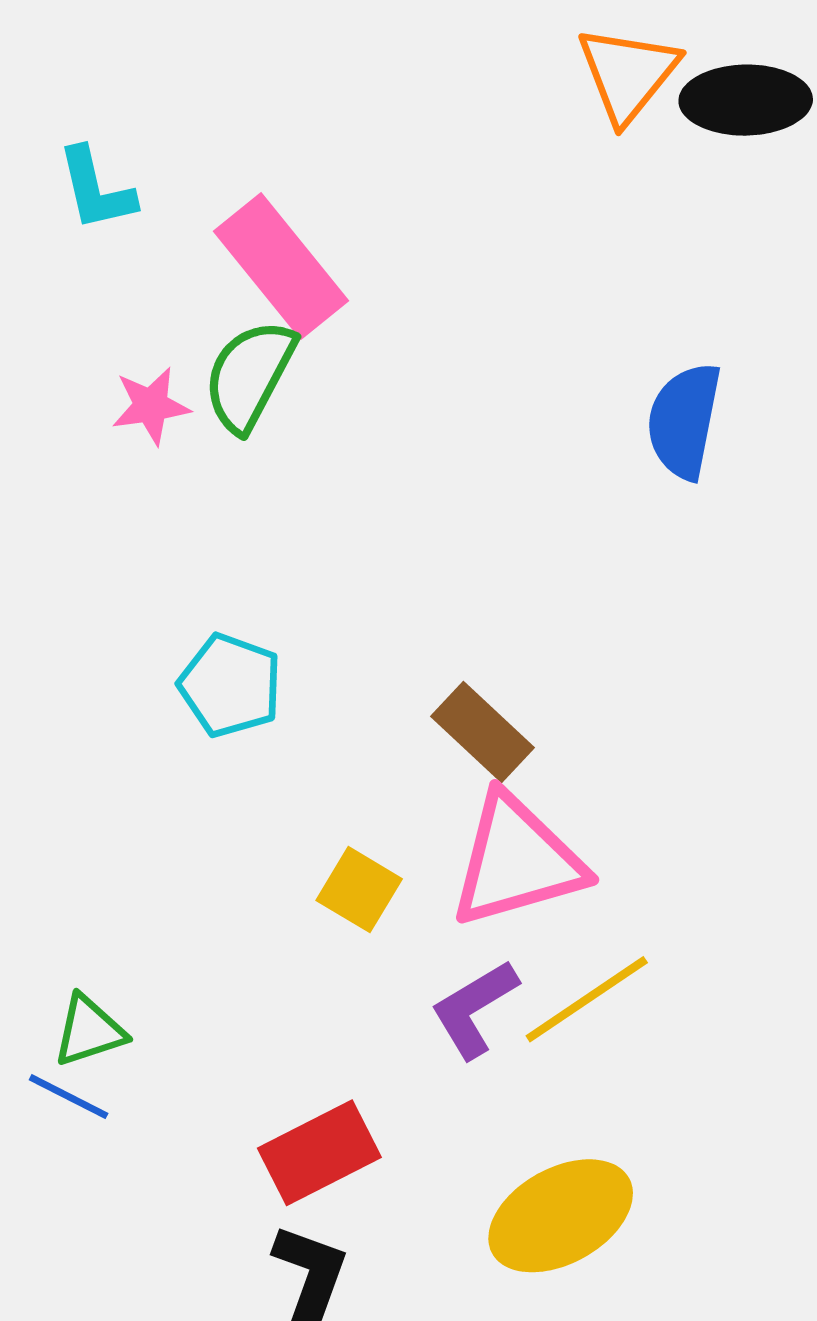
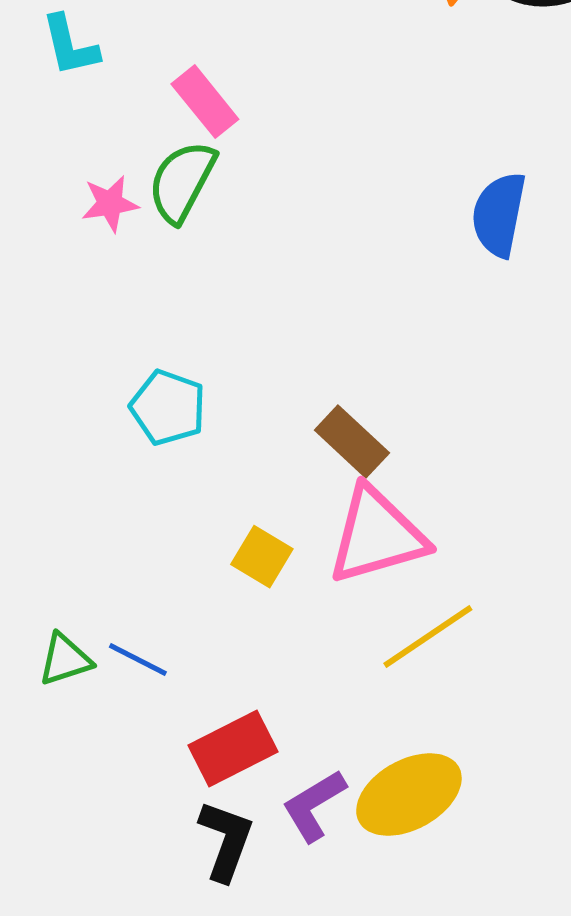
pink rectangle: (281, 266) -> (205, 102), size x0.7
purple L-shape: (474, 1009) -> (314, 806), moved
blue line: (69, 1097) -> (138, 660), moved

